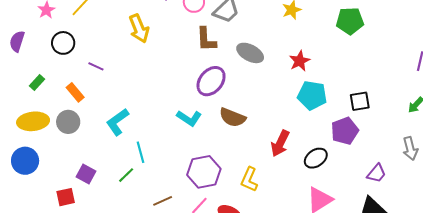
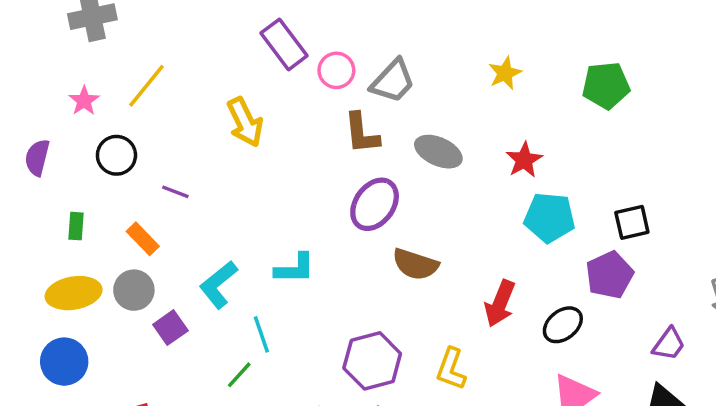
green rectangle: (37, 83) -> (76, 226), turned -35
cyan L-shape: (189, 118) -> (295, 268), moved, turned -30
purple square: (86, 174) -> (170, 328), moved, turned 30

